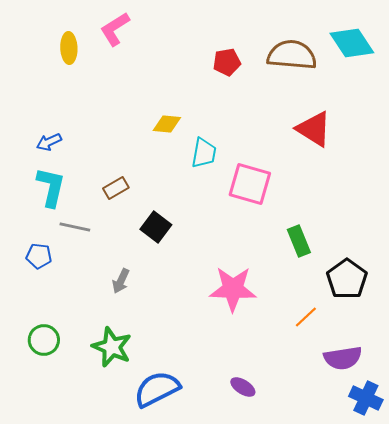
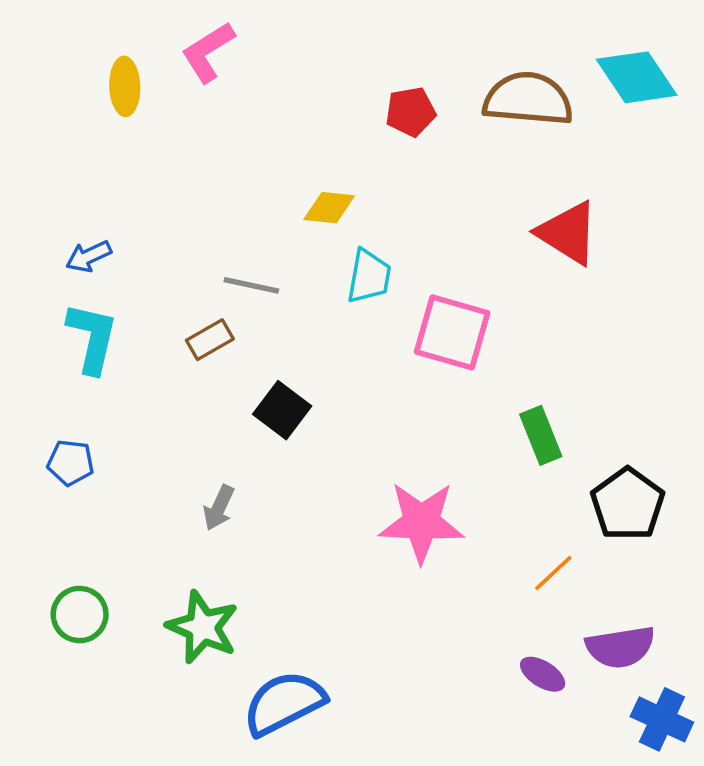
yellow diamond: (167, 124) -> (329, 208), moved
gray line: (75, 227) -> (251, 285), moved
purple ellipse: (243, 387) -> (543, 674), moved

